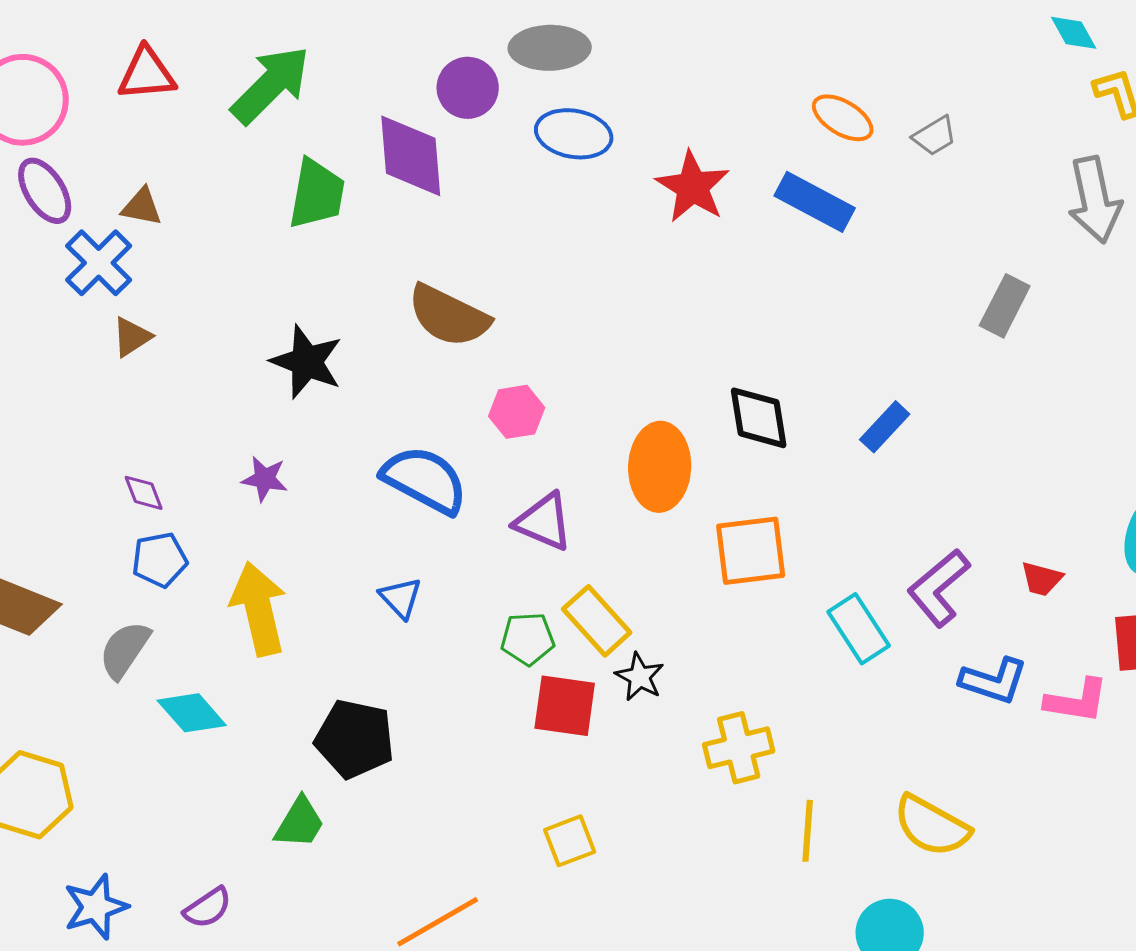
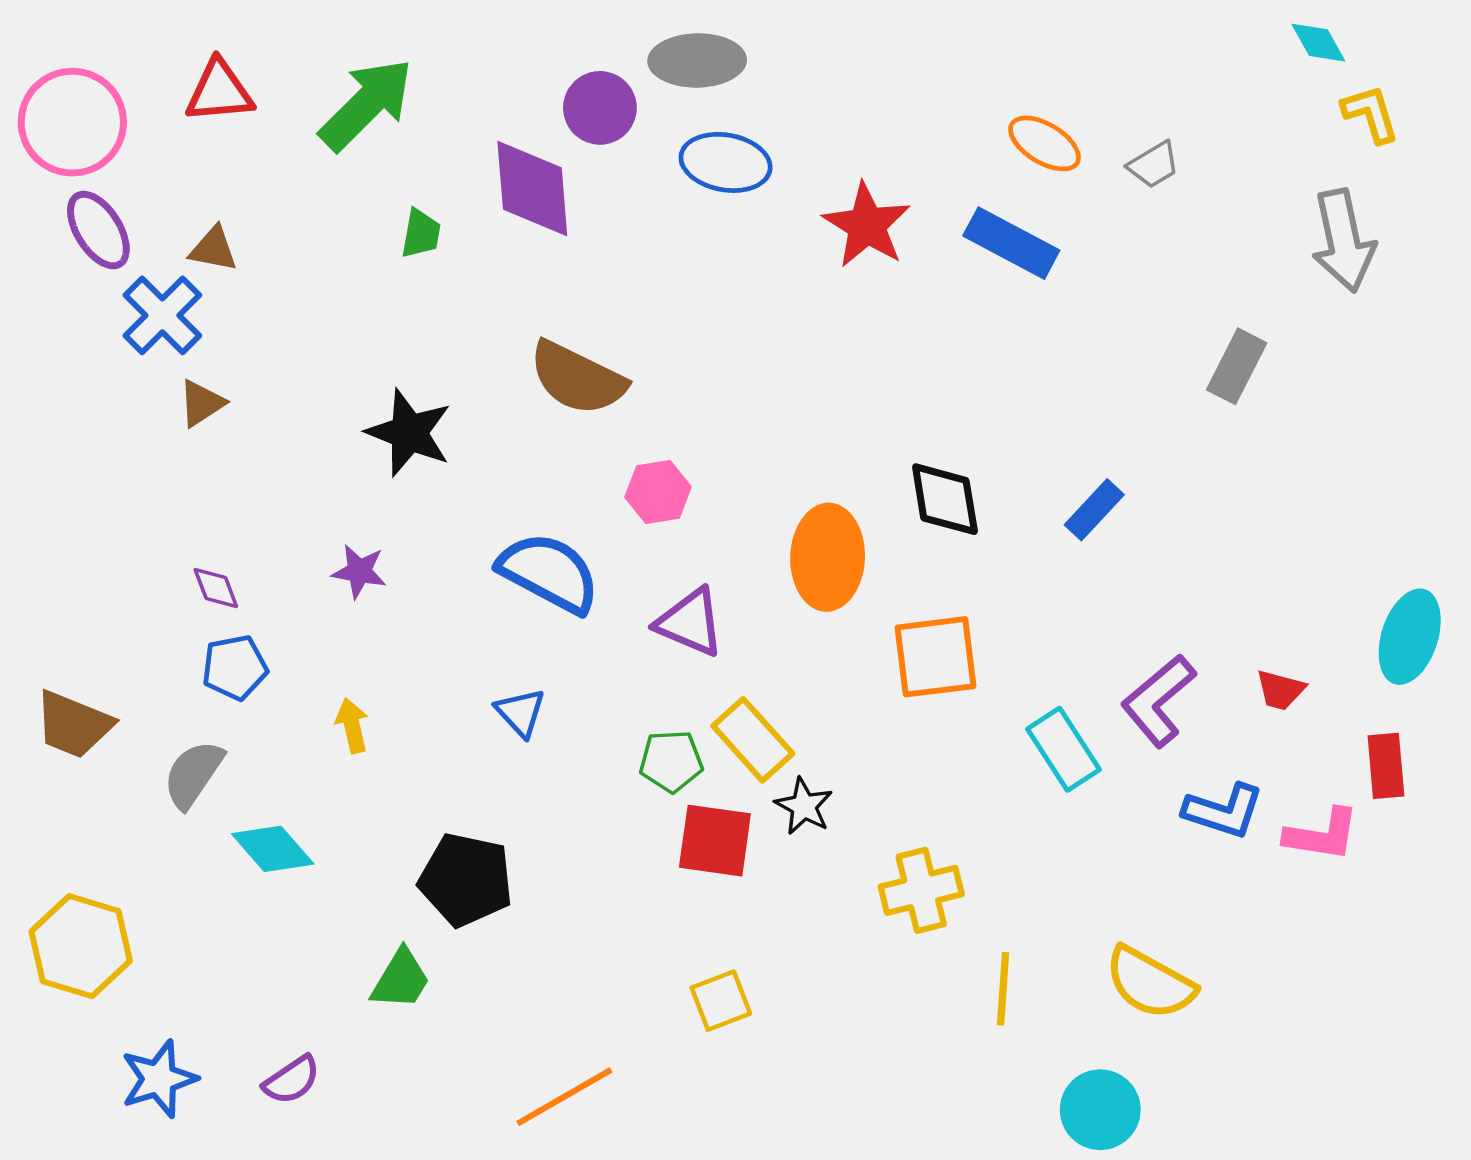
green trapezoid: (317, 194) -> (421, 234), size x0.6
yellow arrow: (259, 609) -> (352, 726), size x0.5

